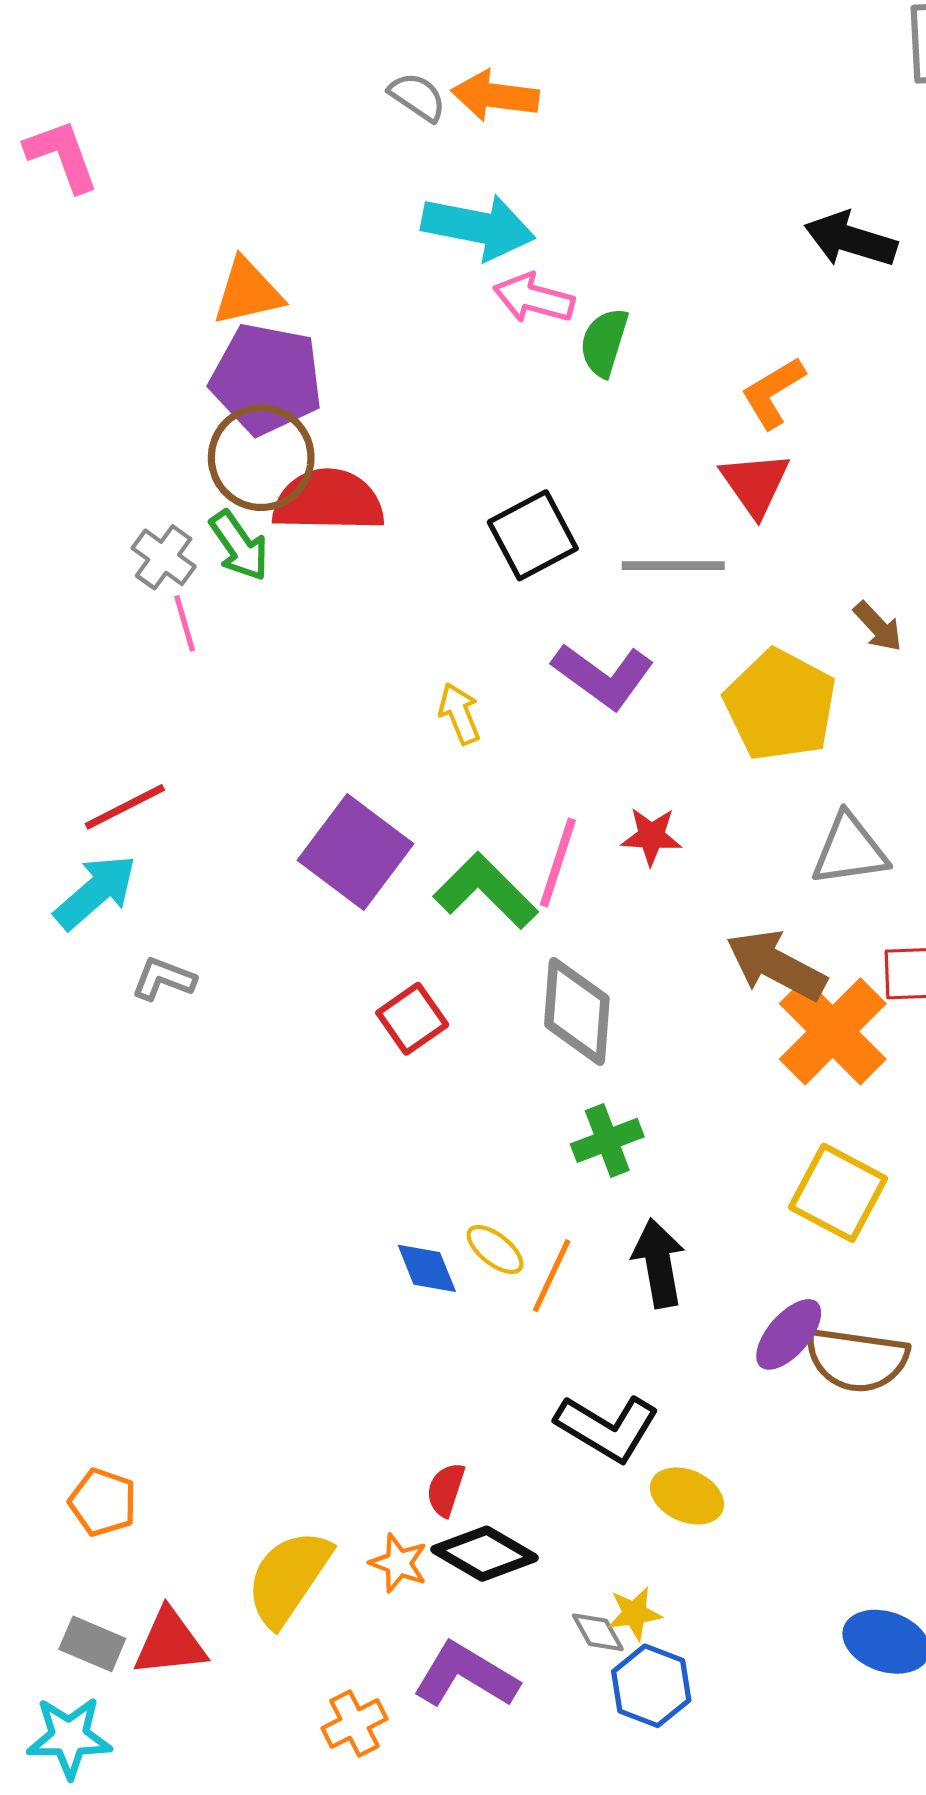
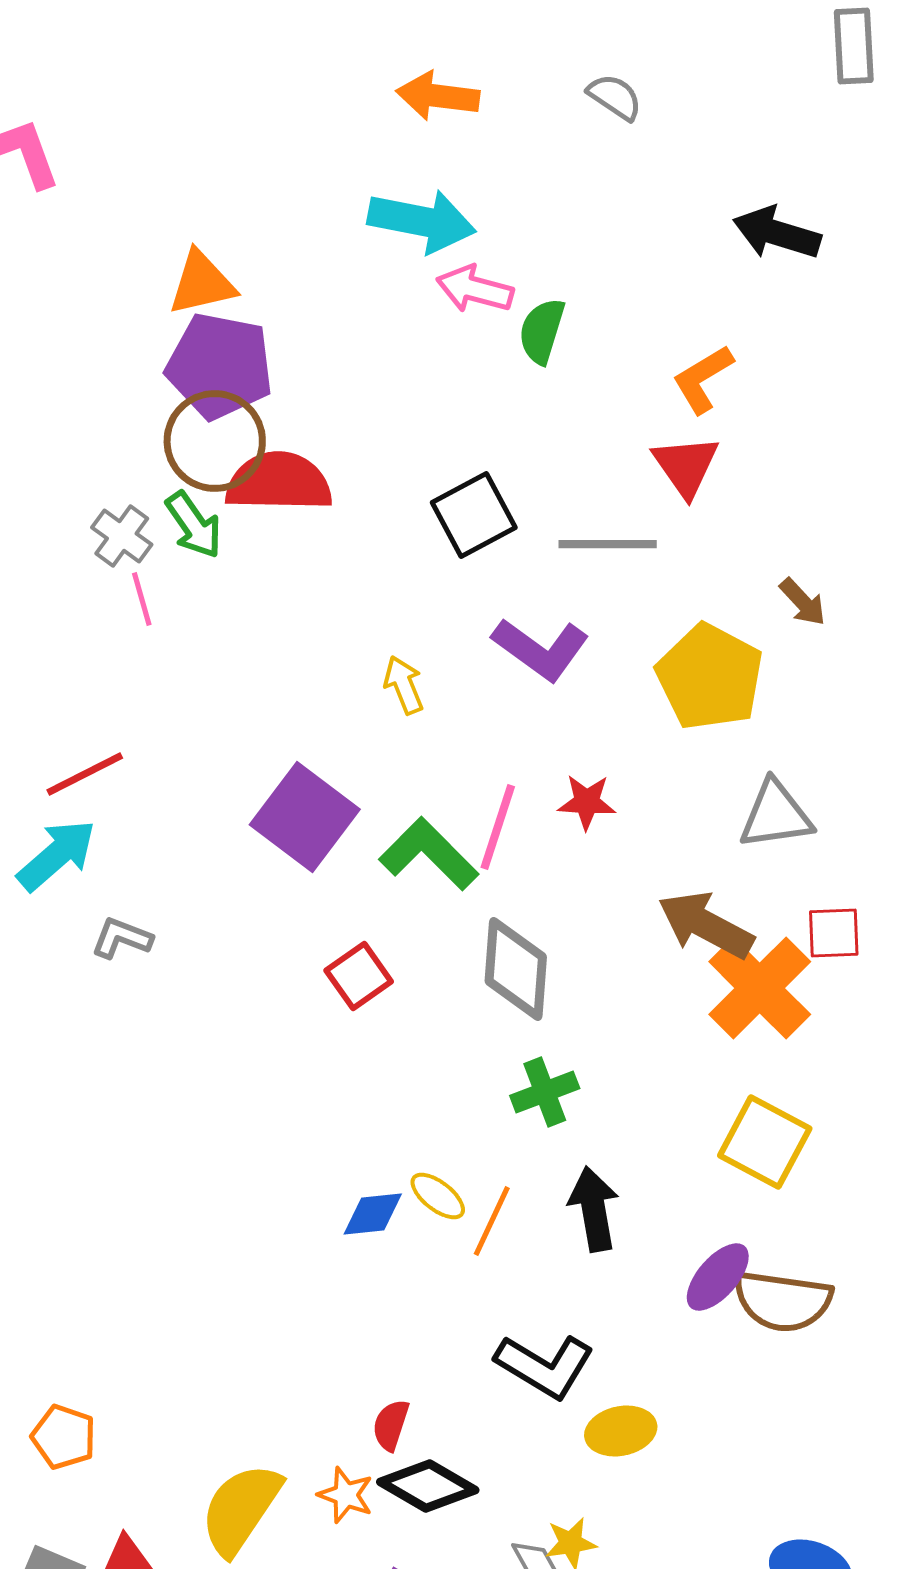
gray semicircle: (417, 97) -> (615, 97), moved
blue diamond: (427, 1268) -> (373, 1214), turned -74
yellow ellipse: (687, 1496) -> (621, 1431), turned -36

